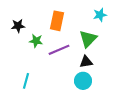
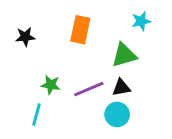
green triangle: (88, 39) -> (124, 55), turned 30
green star: (36, 41) -> (51, 85), moved
purple line: (59, 50) -> (89, 89), moved

